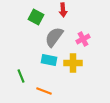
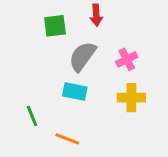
green square: (36, 17) -> (55, 26), turned -35
yellow cross: (73, 63) -> (131, 98), moved

